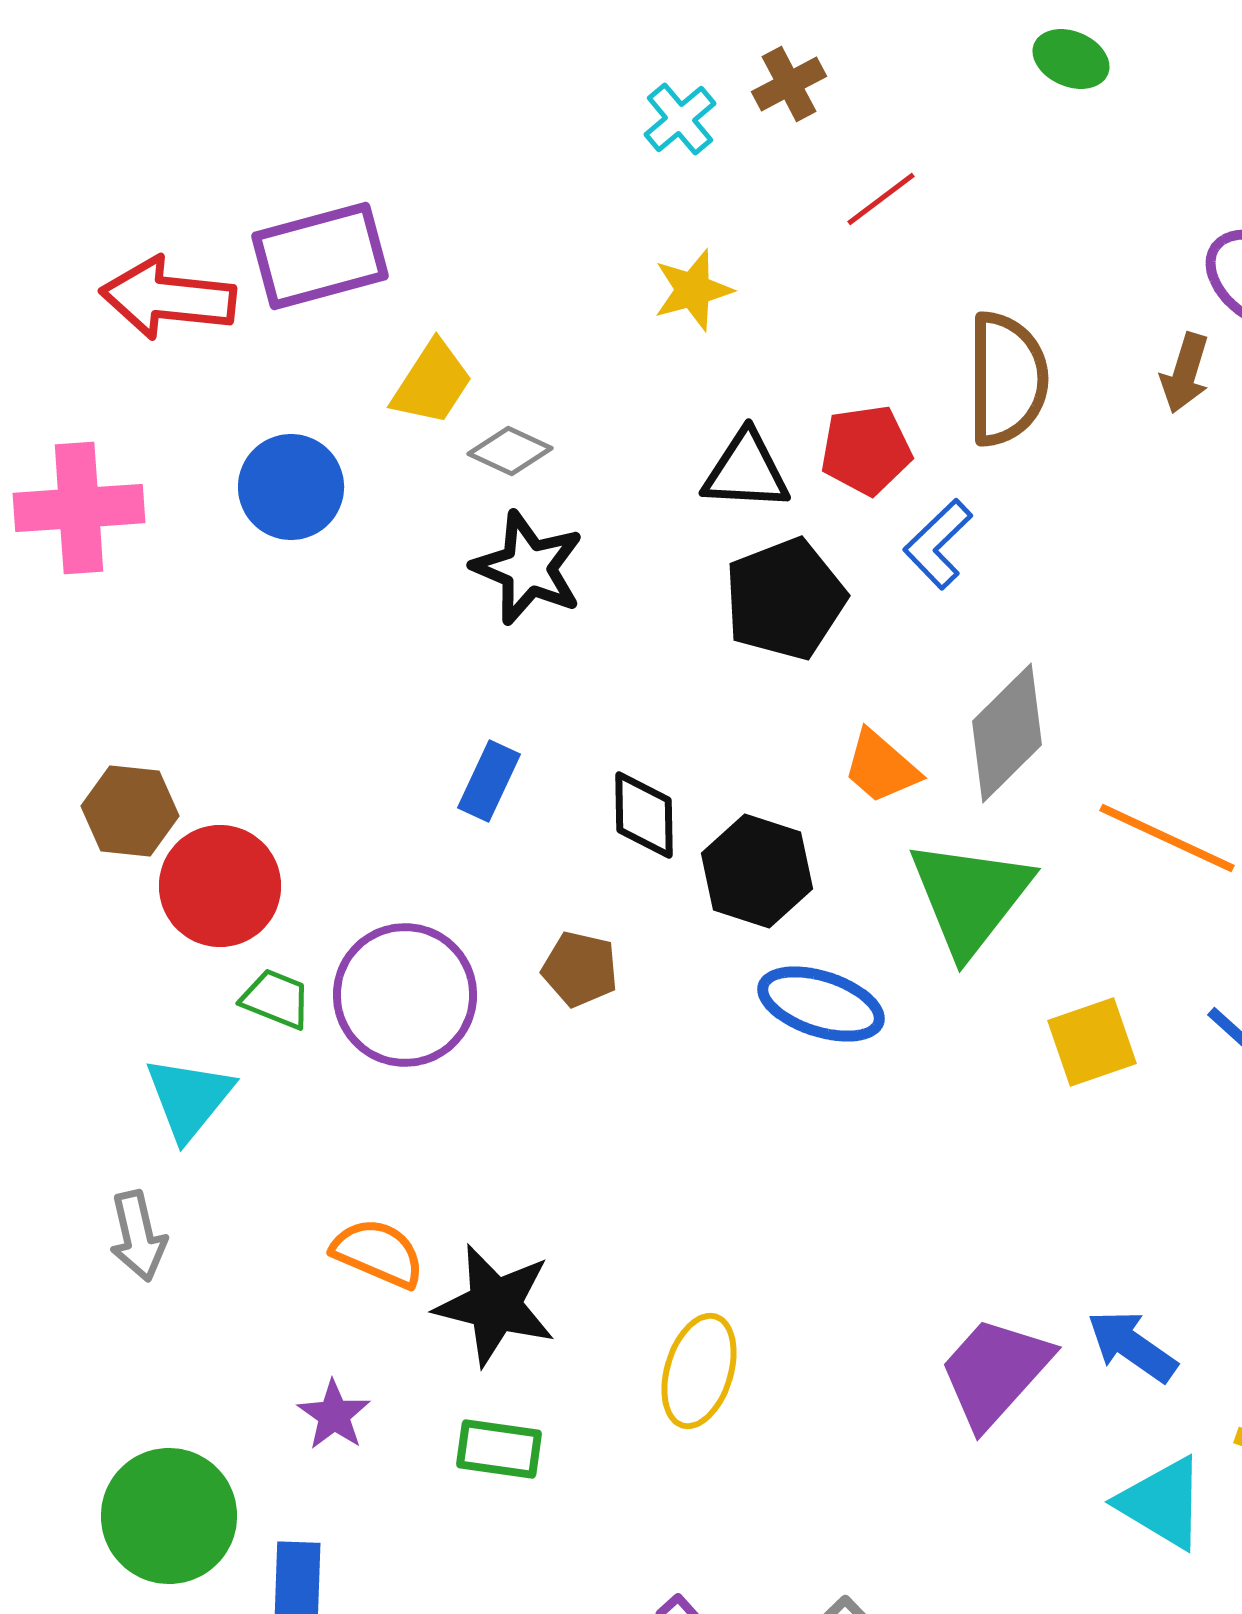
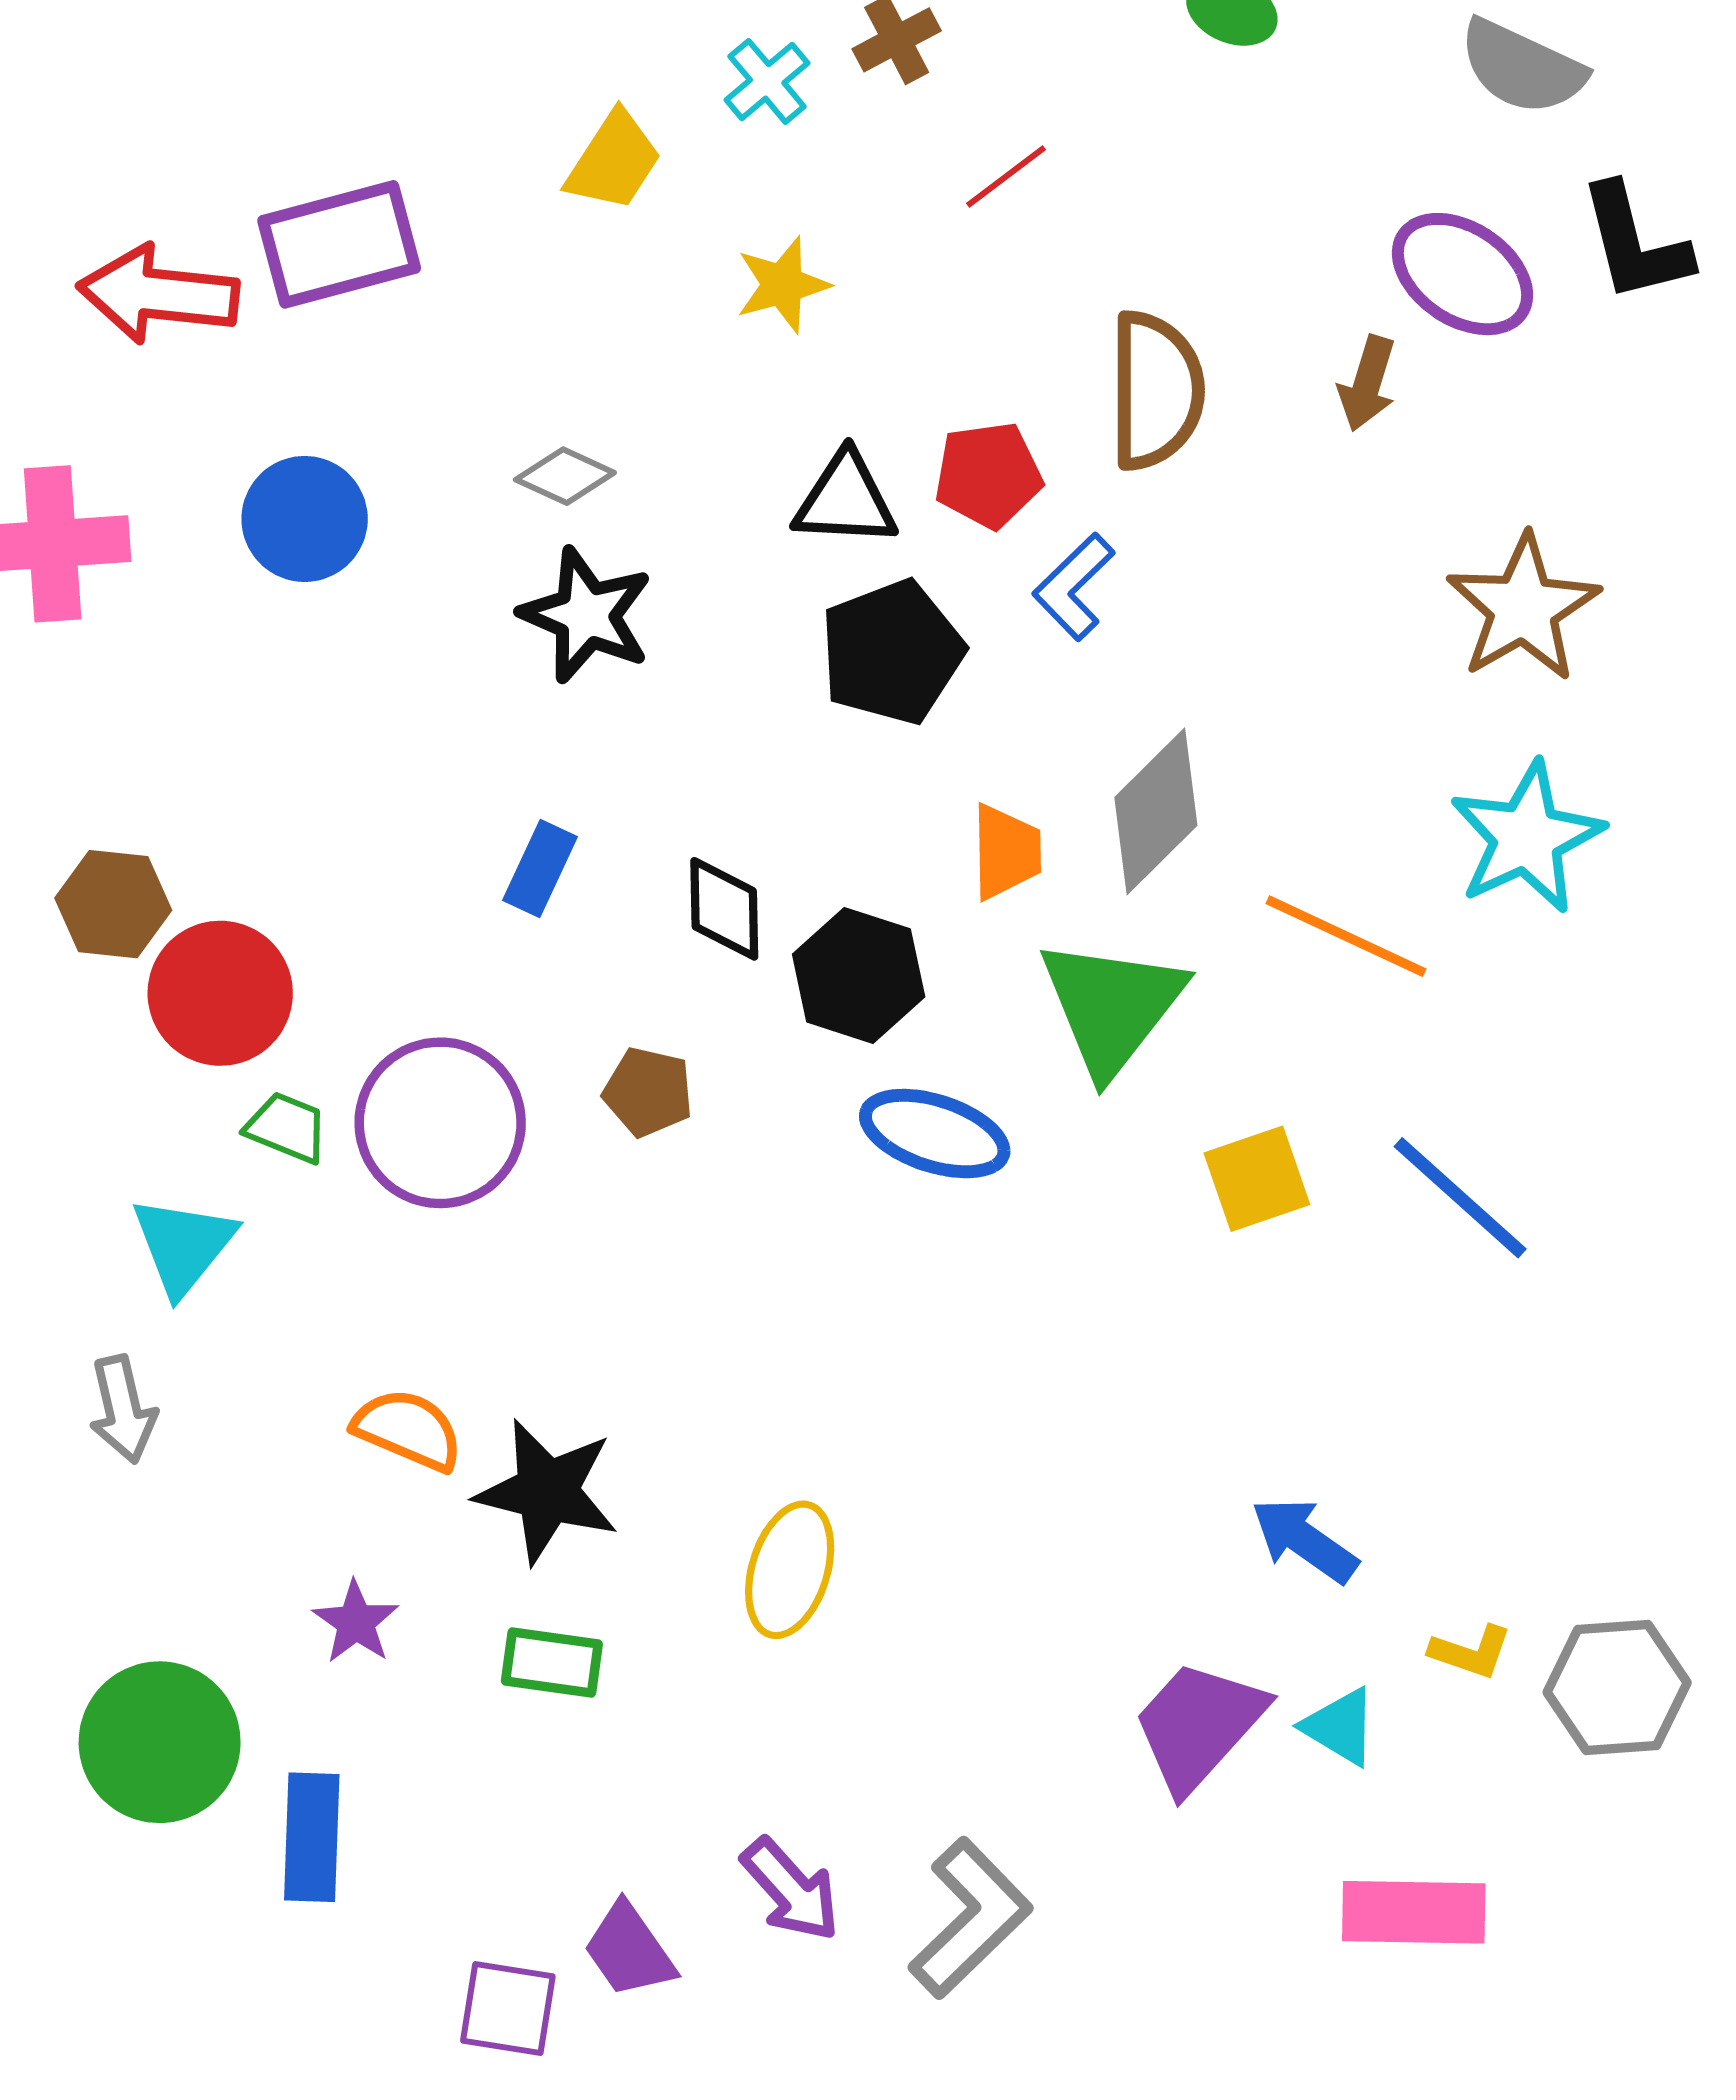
yellow trapezoid: (432, 383) -> (614, 161), moved
orange trapezoid: (881, 767) -> (1006, 852), turned -132
purple trapezoid: (995, 1372) -> (1199, 1726), moved
cyan triangle: (1162, 1503) -> (1340, 1727), size x0.7

